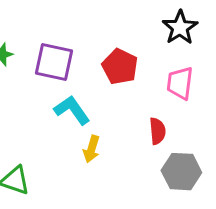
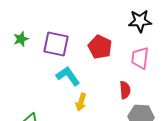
black star: (180, 28) -> (140, 21), turned 30

